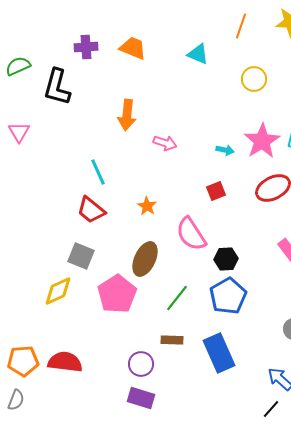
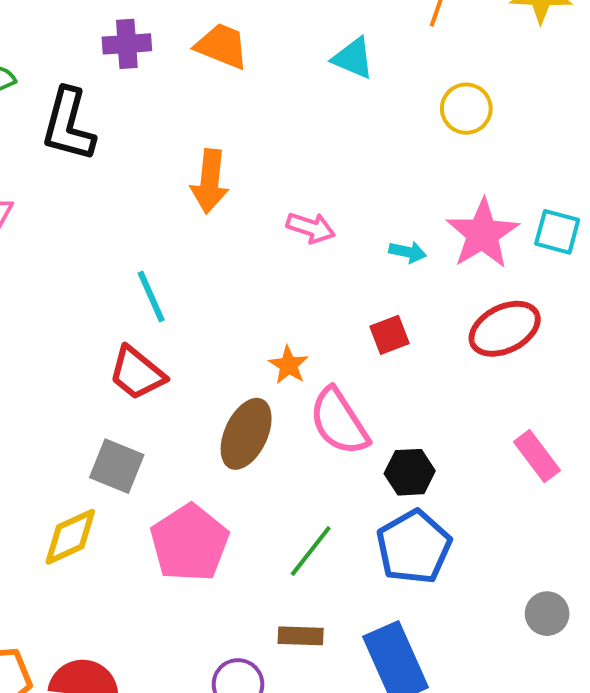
pink arrow: (165, 143) -> (311, 228), moved
orange star: (147, 206) -> (288, 365), moved
brown ellipse: (145, 259) -> (246, 434), moved

